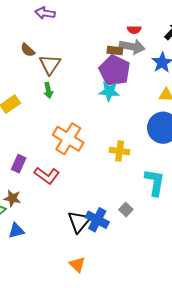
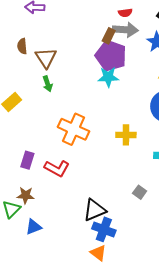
brown semicircle: (28, 50) -> (22, 46), turned 49
brown rectangle: (115, 51) -> (109, 36), turned -63
blue cross: (97, 220) -> (104, 229), moved
black triangle: (79, 222) -> (95, 210), turned 35

